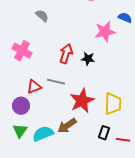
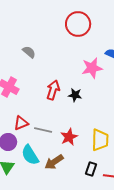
gray line: (56, 82) -> (43, 130), moved
red star: (82, 101) -> (69, 137), size x0.7
cyan semicircle: (43, 134) -> (30, 155), moved, turned -100

